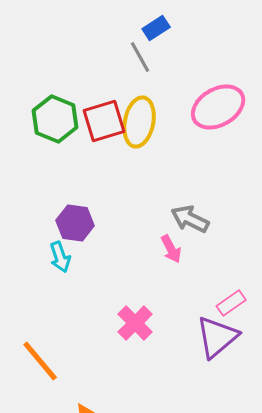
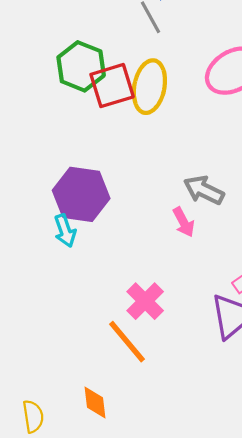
green hexagon: (55, 119) -> (81, 66), moved
purple hexagon: (75, 223) -> (81, 194), size x1.4
orange line: (40, 361) -> (127, 342), moved

